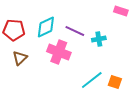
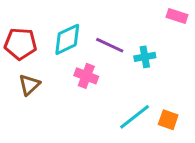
pink cross: (59, 52) -> (86, 76), size x0.7

